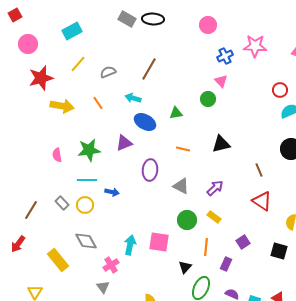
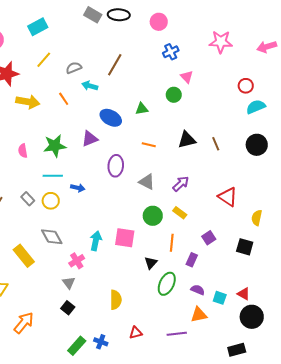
pink circle: (208, 25) -> (159, 22), moved
blue cross: (225, 56) -> (171, 52), moved
cyan arrow: (133, 98) -> (90, 86), moved
brown line: (259, 170) -> (216, 144), moved

